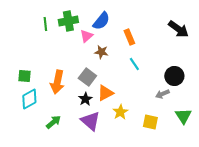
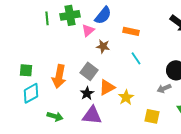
orange rectangle: (129, 37) -> (131, 31), turned -56
yellow star: (120, 112) -> (126, 97), moved
purple triangle: (90, 121) -> (92, 115), turned -35
green arrow: (53, 122) -> (55, 116), turned 56

